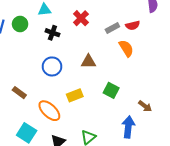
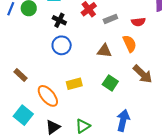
gray rectangle: (112, 28) -> (110, 19), moved
brown triangle: (88, 62) -> (104, 51), moved
blue circle: (52, 66) -> (62, 45), moved
brown arrow: (145, 106) -> (143, 74), moved, size x1.5

